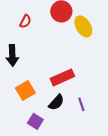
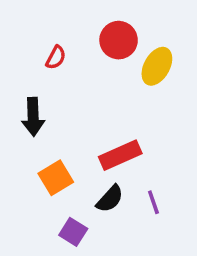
yellow ellipse: (83, 26) -> (157, 66), turned 60

